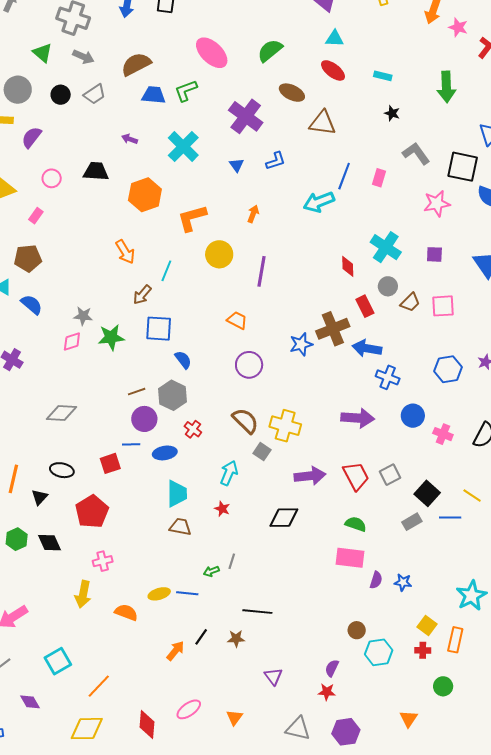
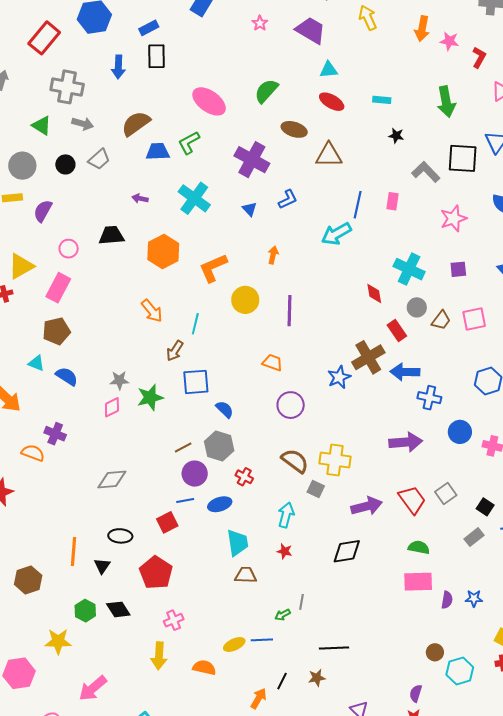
black square: (463, 167) -> (463, 158), moved
pink rectangle: (36, 216) -> (58, 288), size x1.8
black square: (427, 493) -> (485, 507), size x0.7

